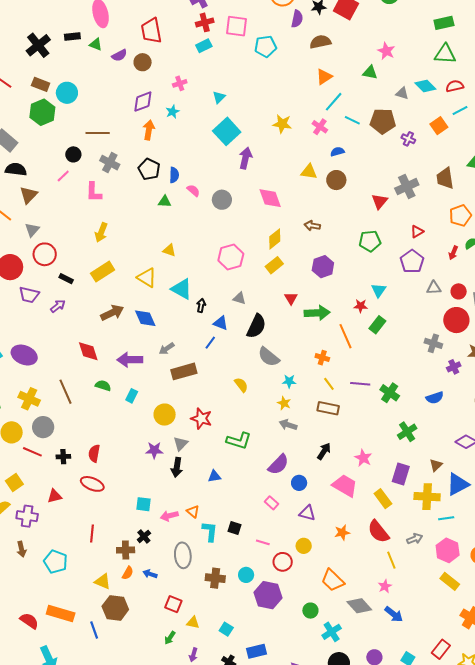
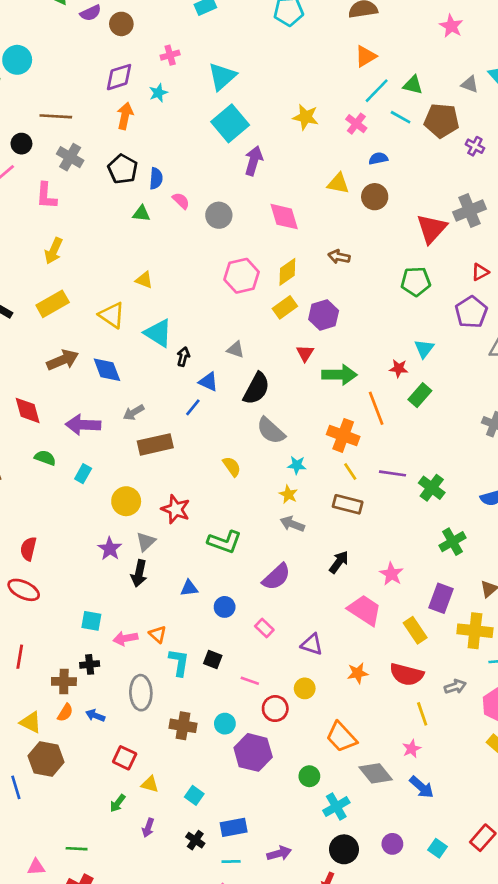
green triangle: (370, 72) -> (413, 85), moved
cyan triangle: (219, 97) -> (222, 77), size x1.6
red triangle: (380, 201) -> (432, 229), size x1.4
pink hexagon: (231, 257) -> (242, 276), moved
purple hexagon: (323, 267) -> (324, 315), moved
orange cross: (322, 358) -> (343, 435), size x1.6
purple star: (154, 450) -> (110, 549), turned 30
blue circle: (299, 483) -> (225, 607), moved
red semicircle: (378, 532) -> (407, 674), turned -40
black cross: (144, 536) -> (90, 664), turned 32

